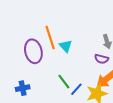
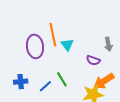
purple semicircle: (102, 59) -> (93, 60), moved
blue line: (76, 89) -> (45, 86), moved

